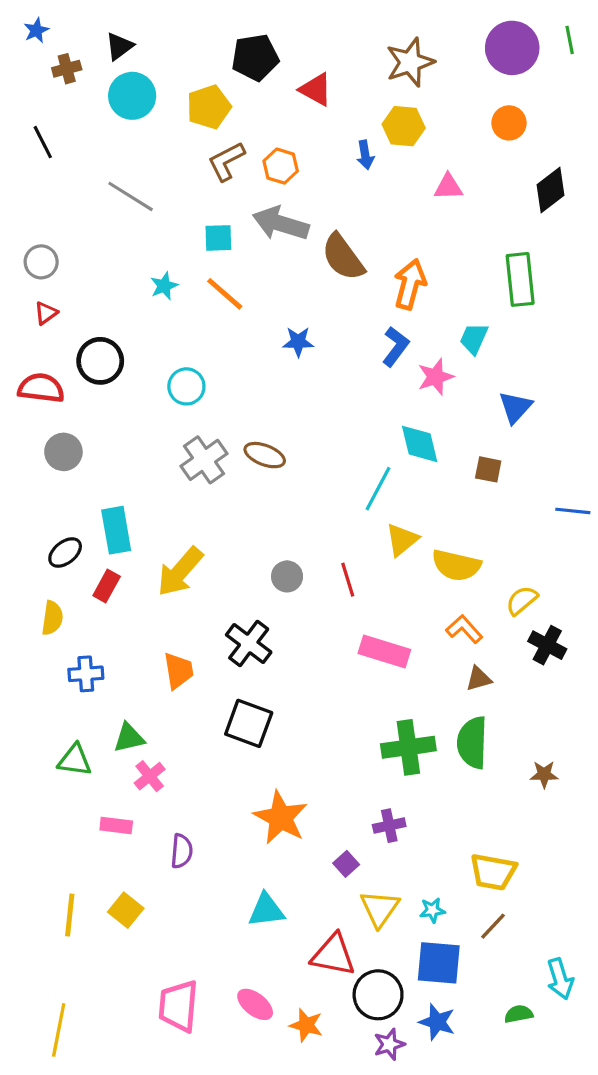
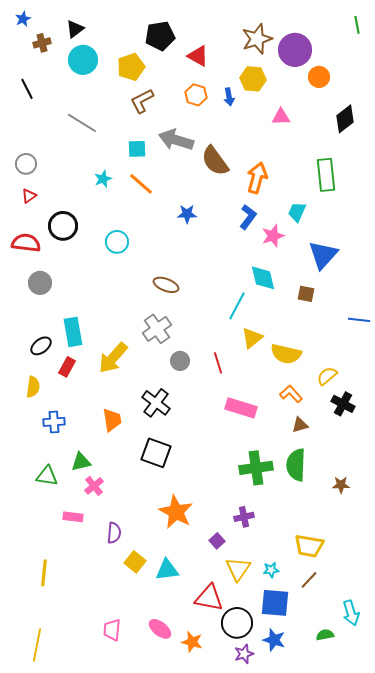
purple circle: (512, 48) -> (295, 50), moved
orange hexagon: (281, 166) -> (196, 95), moved
blue triangle: (515, 407) -> (323, 255), size x1.4
gray cross: (204, 460) -> (157, 329), moved
yellow square: (126, 910) -> (135, 562), moved
pink trapezoid: (178, 1006) -> (112, 630), size x0.7

